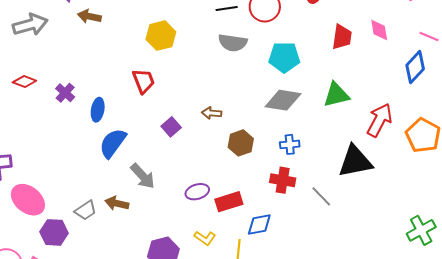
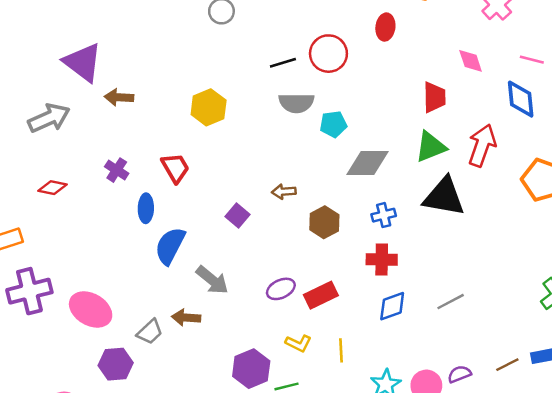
red trapezoid: (342, 37) -> (434, 97), moved
cyan pentagon: (284, 57) -> (333, 124), moved, size x0.7
blue diamond: (415, 67) -> (521, 99), turned -40
red trapezoid: (144, 81) -> (175, 168), moved
purple cross: (65, 93) -> (117, 170), moved
red arrow: (379, 120) -> (482, 145), moved
black triangle: (355, 161) -> (444, 197), moved, turned 30
gray line: (321, 196) -> (451, 302), moved, turned -65
pink ellipse: (28, 200) -> (91, 309), moved
blue diamond: (259, 225) -> (392, 306), moved

